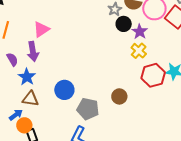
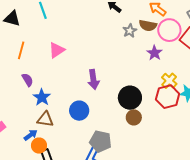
black circle: (124, 24) -> (130, 98), moved, size x1.5
purple arrow: (33, 51) -> (93, 79), moved
yellow cross: (139, 51) -> (169, 81), moved
gray pentagon: (88, 109) -> (100, 141), moved

